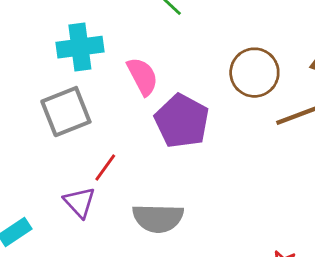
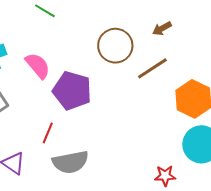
red line: (105, 167) -> (48, 133), moved

